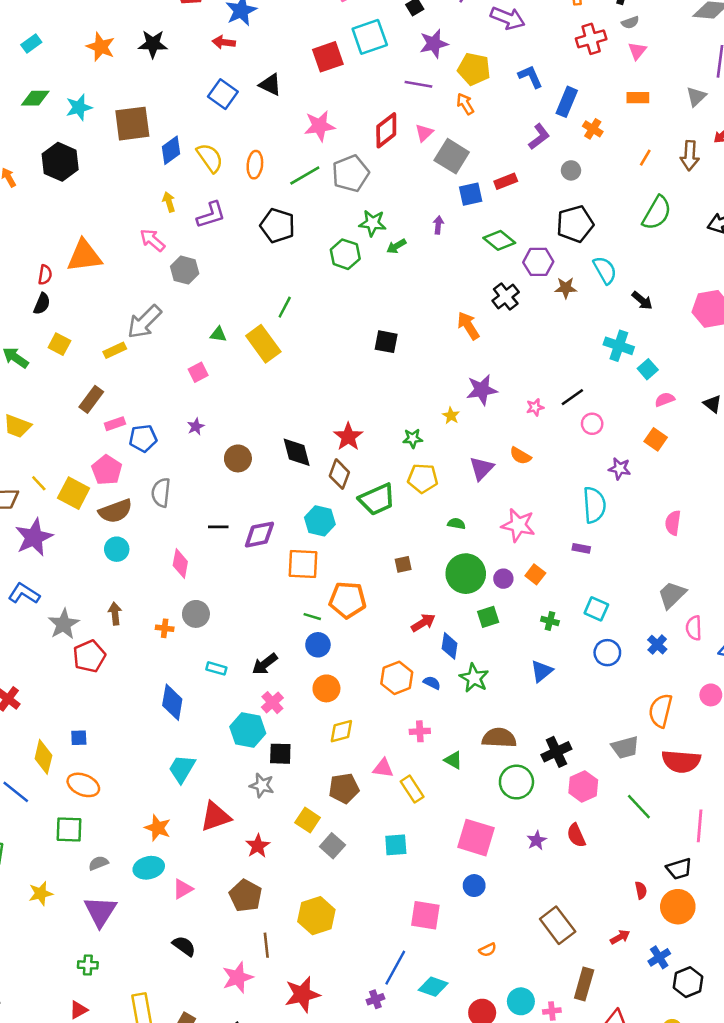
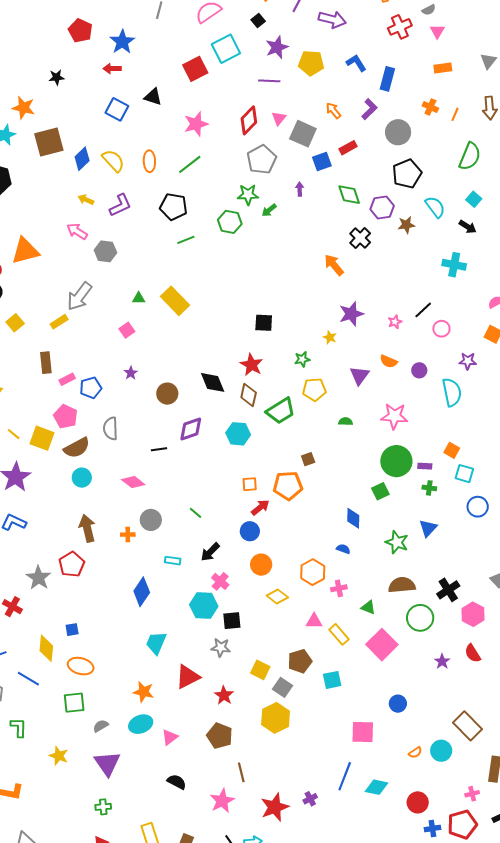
black star: (153, 44) -> (57, 77), size x0.7
orange star: (101, 47) -> (23, 108), moved
orange arrow: (465, 104) -> (333, 111), moved
orange cross: (593, 129) -> (430, 107), moved
gray circle: (571, 170) -> (398, 132), size x1.6
gray pentagon: (351, 174) -> (262, 160), moved
yellow arrow: (169, 202) -> (86, 200), turned -42
green diamond: (499, 240) -> (349, 195), turned 40
green line: (285, 307) -> (186, 240), moved, turned 48
black square: (386, 342) -> (264, 323), moved
yellow square: (59, 344) -> (15, 323), turned 30
cyan square: (648, 369) -> (474, 199), moved
brown rectangle: (91, 399) -> (46, 363), turned -35
purple diamond: (259, 535) -> (191, 429), moved
purple rectangle: (581, 548) -> (425, 466), moved
pink diamond: (180, 563) -> (133, 482), turned -55
orange square: (303, 564) -> (250, 484), moved, size x0.6
green circle: (466, 574) -> (396, 461), moved
orange square: (535, 574) -> (452, 450), moved
purple circle: (503, 579) -> (419, 370), moved
orange pentagon: (348, 600) -> (288, 486), moved
brown arrow: (115, 614) -> (87, 528), size x1.5
green line: (312, 617) -> (195, 513), moved, turned 32
red arrow: (423, 623) -> (260, 507), moved
gray star: (64, 624) -> (38, 578), moved
orange hexagon: (397, 678) -> (313, 572), moved
green star: (474, 678) -> (397, 542), moved
blue diamond: (172, 702) -> (142, 592), turned 32
yellow diamond: (341, 731) -> (277, 597), turned 60
brown pentagon: (344, 788) -> (300, 661), moved
pink square: (476, 838) -> (382, 645), moved, turned 36
yellow star: (41, 893) -> (59, 756), turned -30
yellow hexagon: (316, 916) -> (276, 718), moved
purple cross: (375, 999) -> (310, 799), moved
cyan circle: (521, 1001) -> (441, 751), moved

